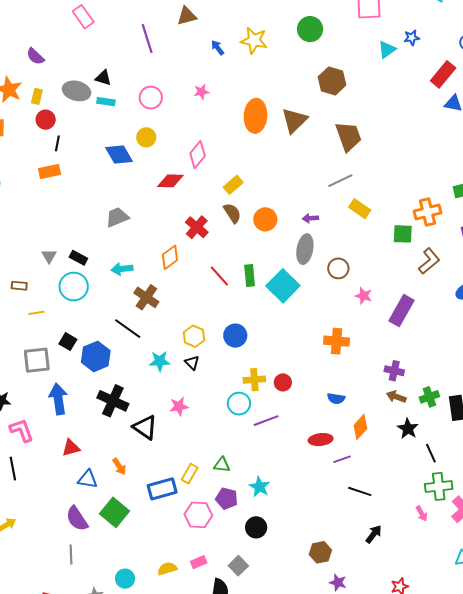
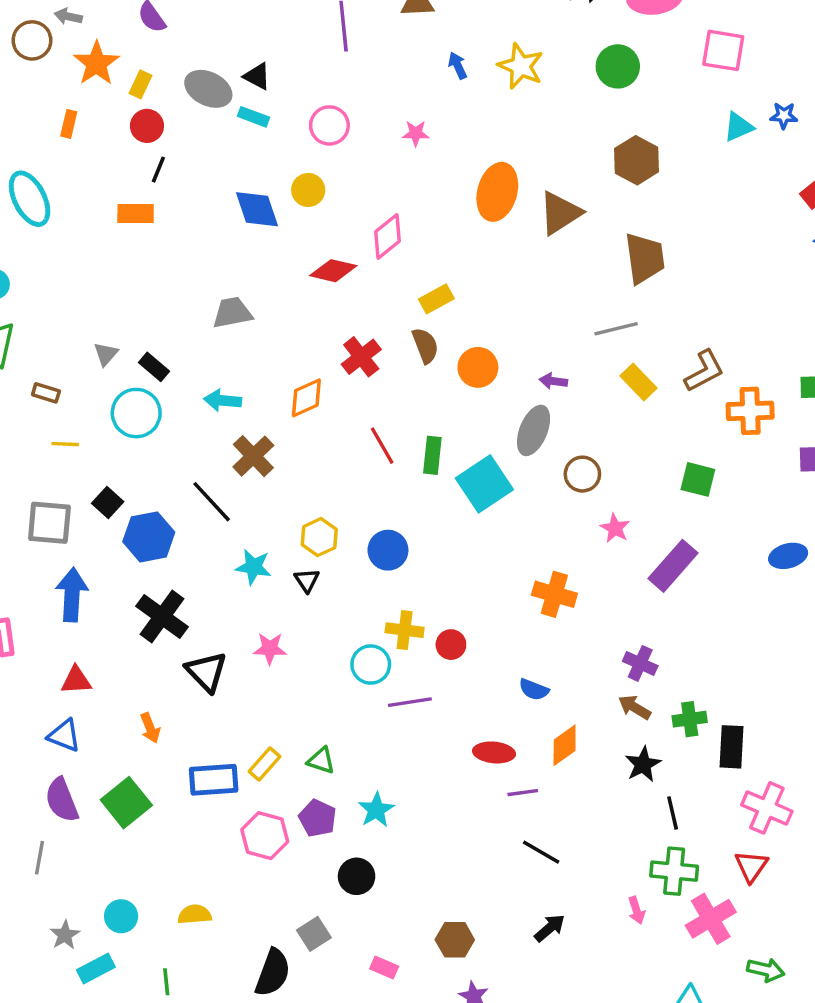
green square: (403, 234) -> (698, 479), moved
brown L-shape: (429, 261) -> (704, 371), moved
blue triangle: (88, 479) -> (64, 735), moved
pink rectangle: (199, 562) -> (384, 967), moved, turned 35

